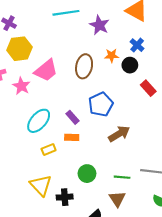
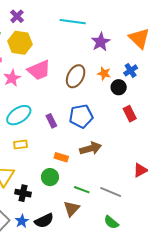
orange rectangle: (72, 137) -> (61, 157), moved

